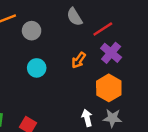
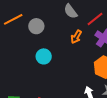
orange arrow: (79, 60) -> (76, 37), moved

